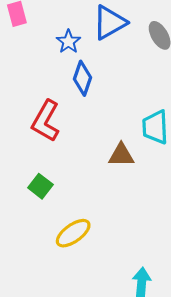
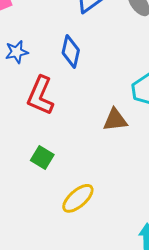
blue star: (68, 42) -> (17, 52), moved, turned 30

